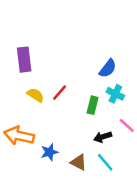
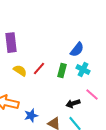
green rectangle: (93, 105) -> (62, 71), moved

